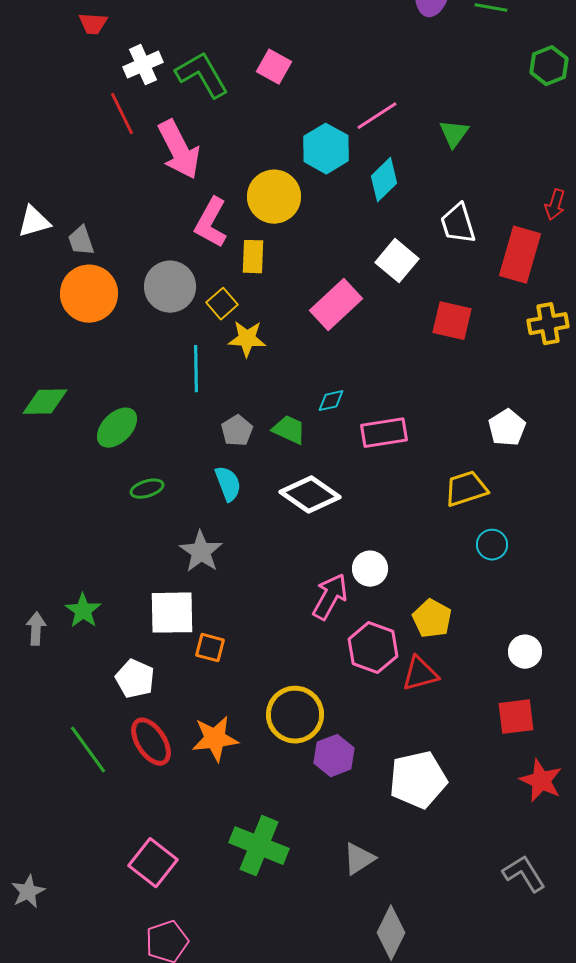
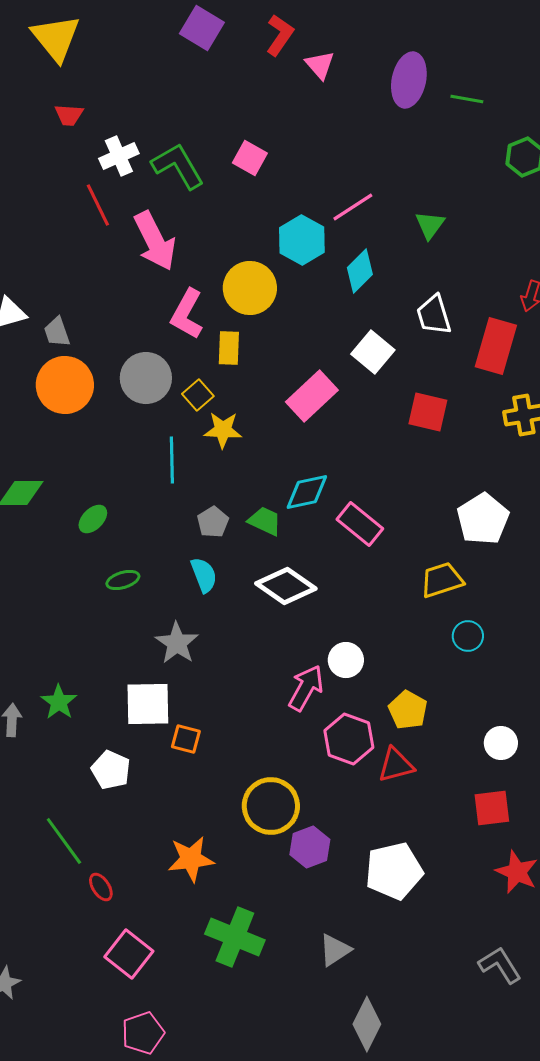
cyan diamond: (331, 401) -> (307, 492), size x1.6
green ellipse: (117, 428) -> (93, 519), size x0.7
white pentagon: (507, 428) -> (483, 519), size x1.4
pink rectangle: (384, 433) -> (360, 524), turned 48
orange star: (215, 739) -> (191, 859), moved
red ellipse: (151, 742) -> (101, 887), moved, size x0.6

